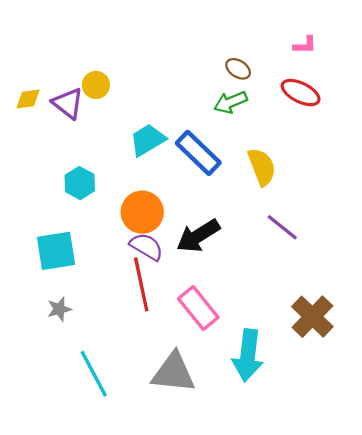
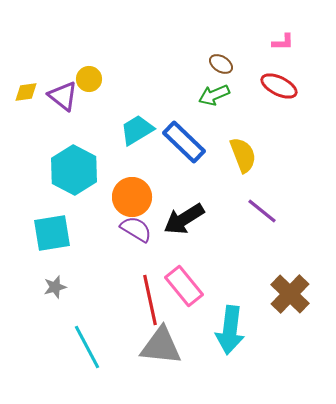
cyan hexagon: (80, 183) -> (74, 170), size x1.6
red line: (141, 284) -> (150, 300), moved

